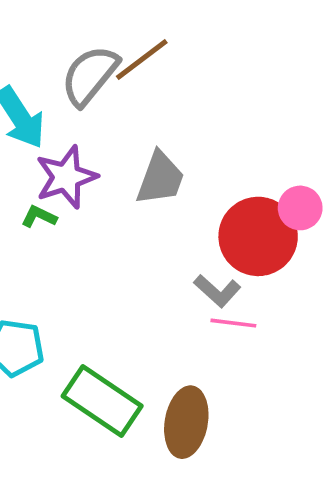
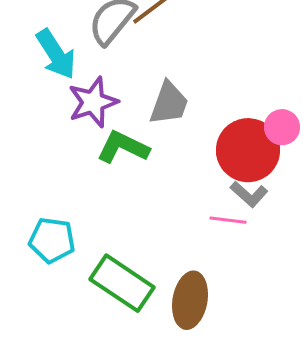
green L-shape: (39, 217) -> (123, 147), moved, size x1.8
gray L-shape: (217, 291) -> (249, 194), moved

